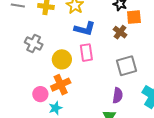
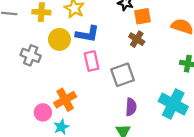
brown cross: (120, 32) -> (137, 39), moved
yellow circle: (62, 59) -> (59, 39), moved
gray square: (127, 66) -> (123, 75), moved

